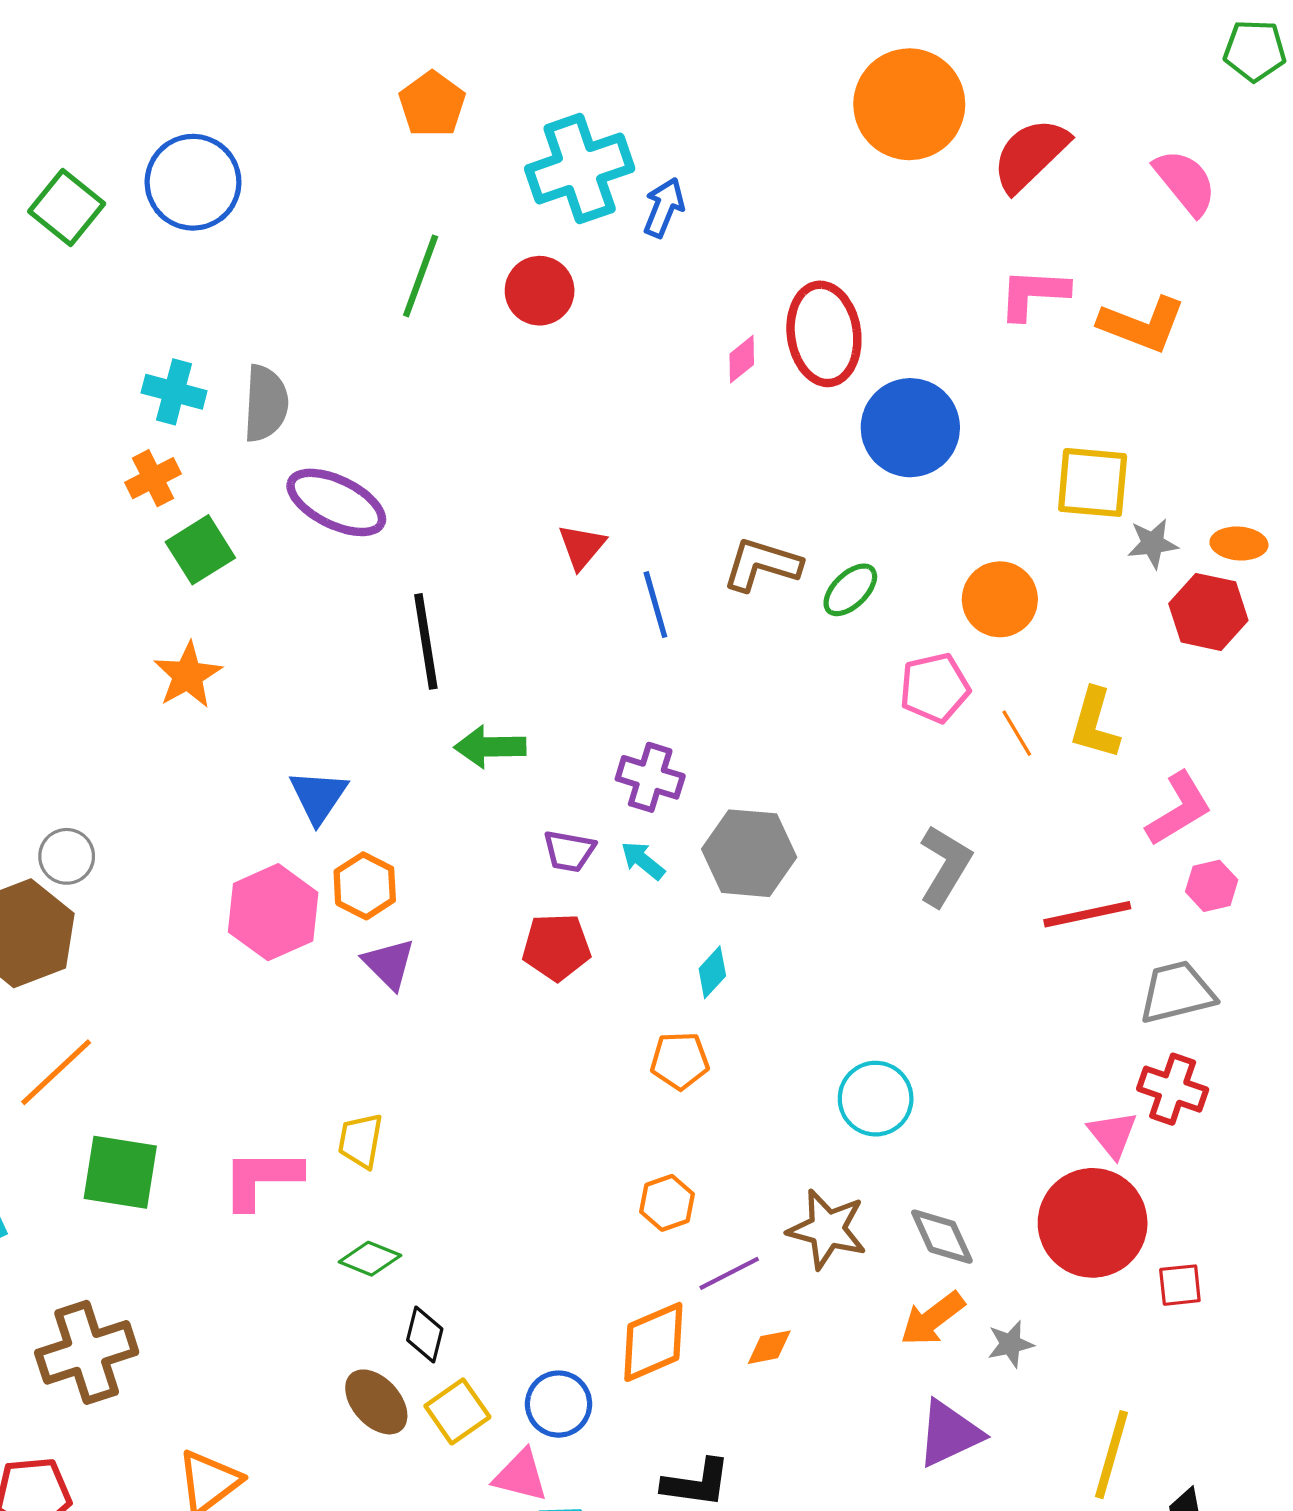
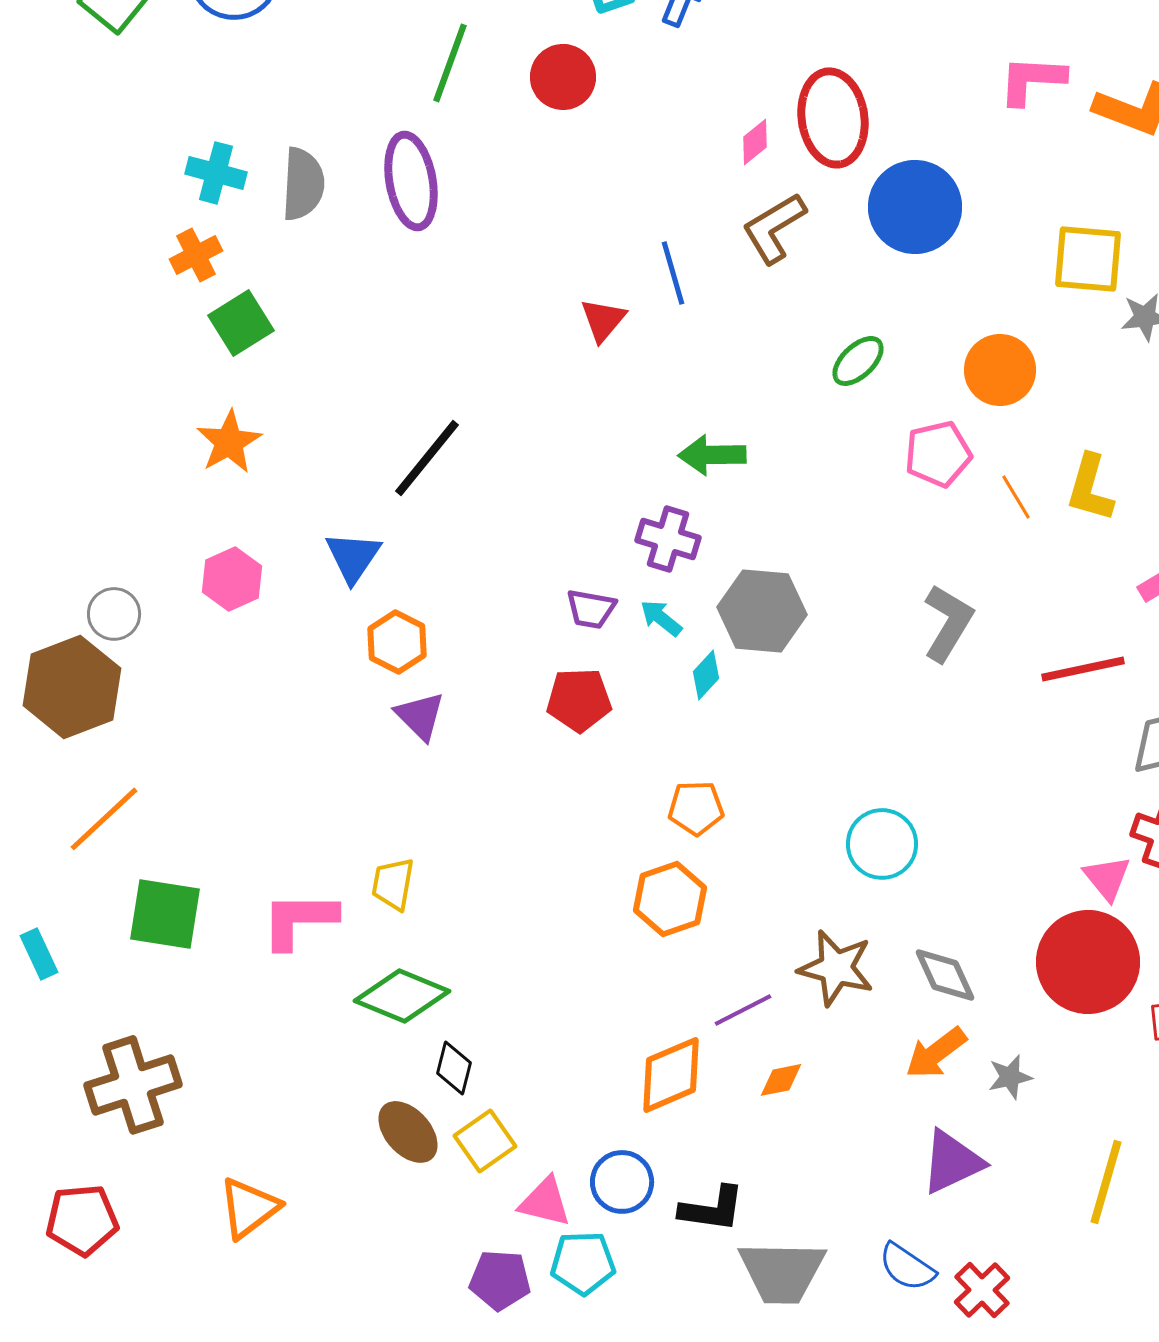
purple ellipse: (336, 502) -> (411, 181), moved, turned 54
brown L-shape: (762, 565) -> (774, 228), moved, turned -48
blue line: (655, 605) -> (673, 273), moved
black line: (426, 641) -> (427, 458), moved, turned 48
green arrow: (490, 747) -> (712, 455), moved
pink hexagon: (273, 912) -> (232, 579), moved, size x0.7
cyan diamond: (712, 972) -> (706, 675), moved
orange hexagon: (667, 1203) -> (670, 899), moved, size x1.4
green diamond: (370, 1259) -> (402, 996), size x1.6
blue circle: (559, 1404) -> (622, 1182), moved

